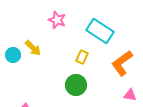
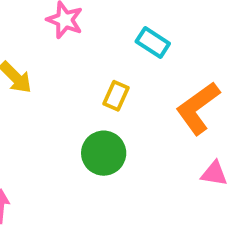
cyan rectangle: (100, 31) -> (153, 42), size x0.6

